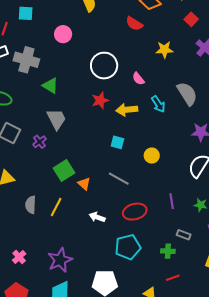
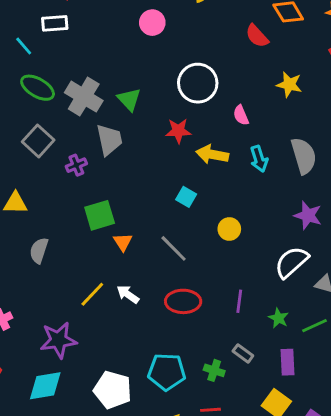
gray cross: (26, 60) -> (84, 97), moved
green triangle: (50, 86) -> (129, 99), moved
yellow line: (56, 207) -> (92, 294), moved
cyan pentagon: (128, 247) -> (167, 372), moved

